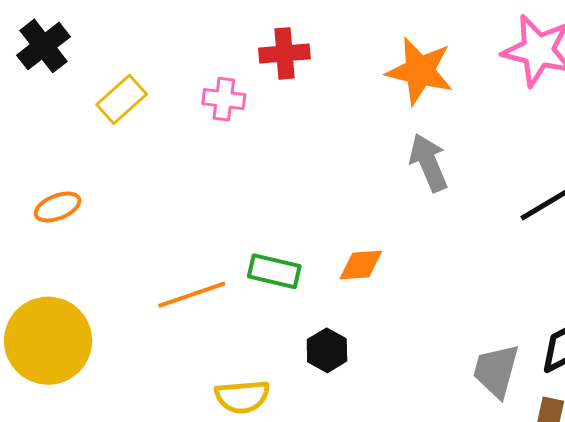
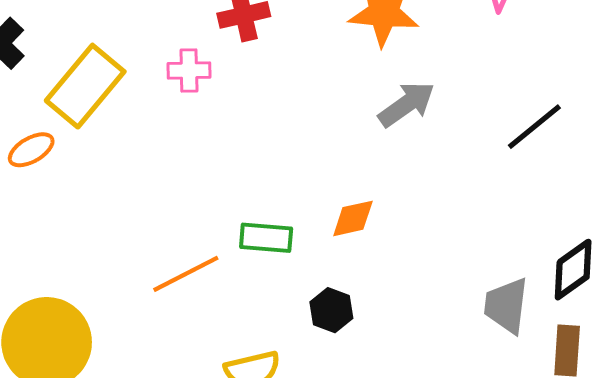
yellow rectangle: (122, 99) -> (85, 86), size x1.6
gray arrow: (429, 163) -> (407, 104), turned 86
orange ellipse: (58, 207) -> (31, 150), moved

